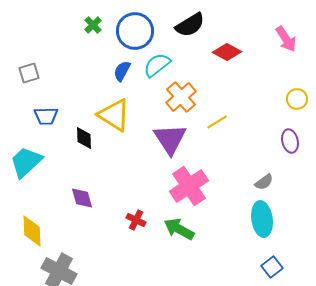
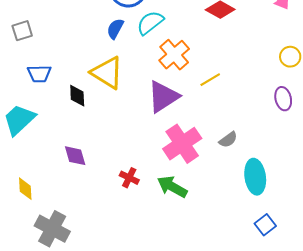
purple triangle: (170, 139) -> (163, 97), turned 30
gray semicircle: (264, 182) -> (228, 140), moved
yellow diamond: (32, 231) -> (25, 189), size x0.7

